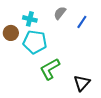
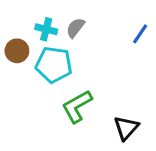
gray semicircle: (60, 13) -> (75, 28), moved
blue line: (82, 22) -> (140, 34), moved

